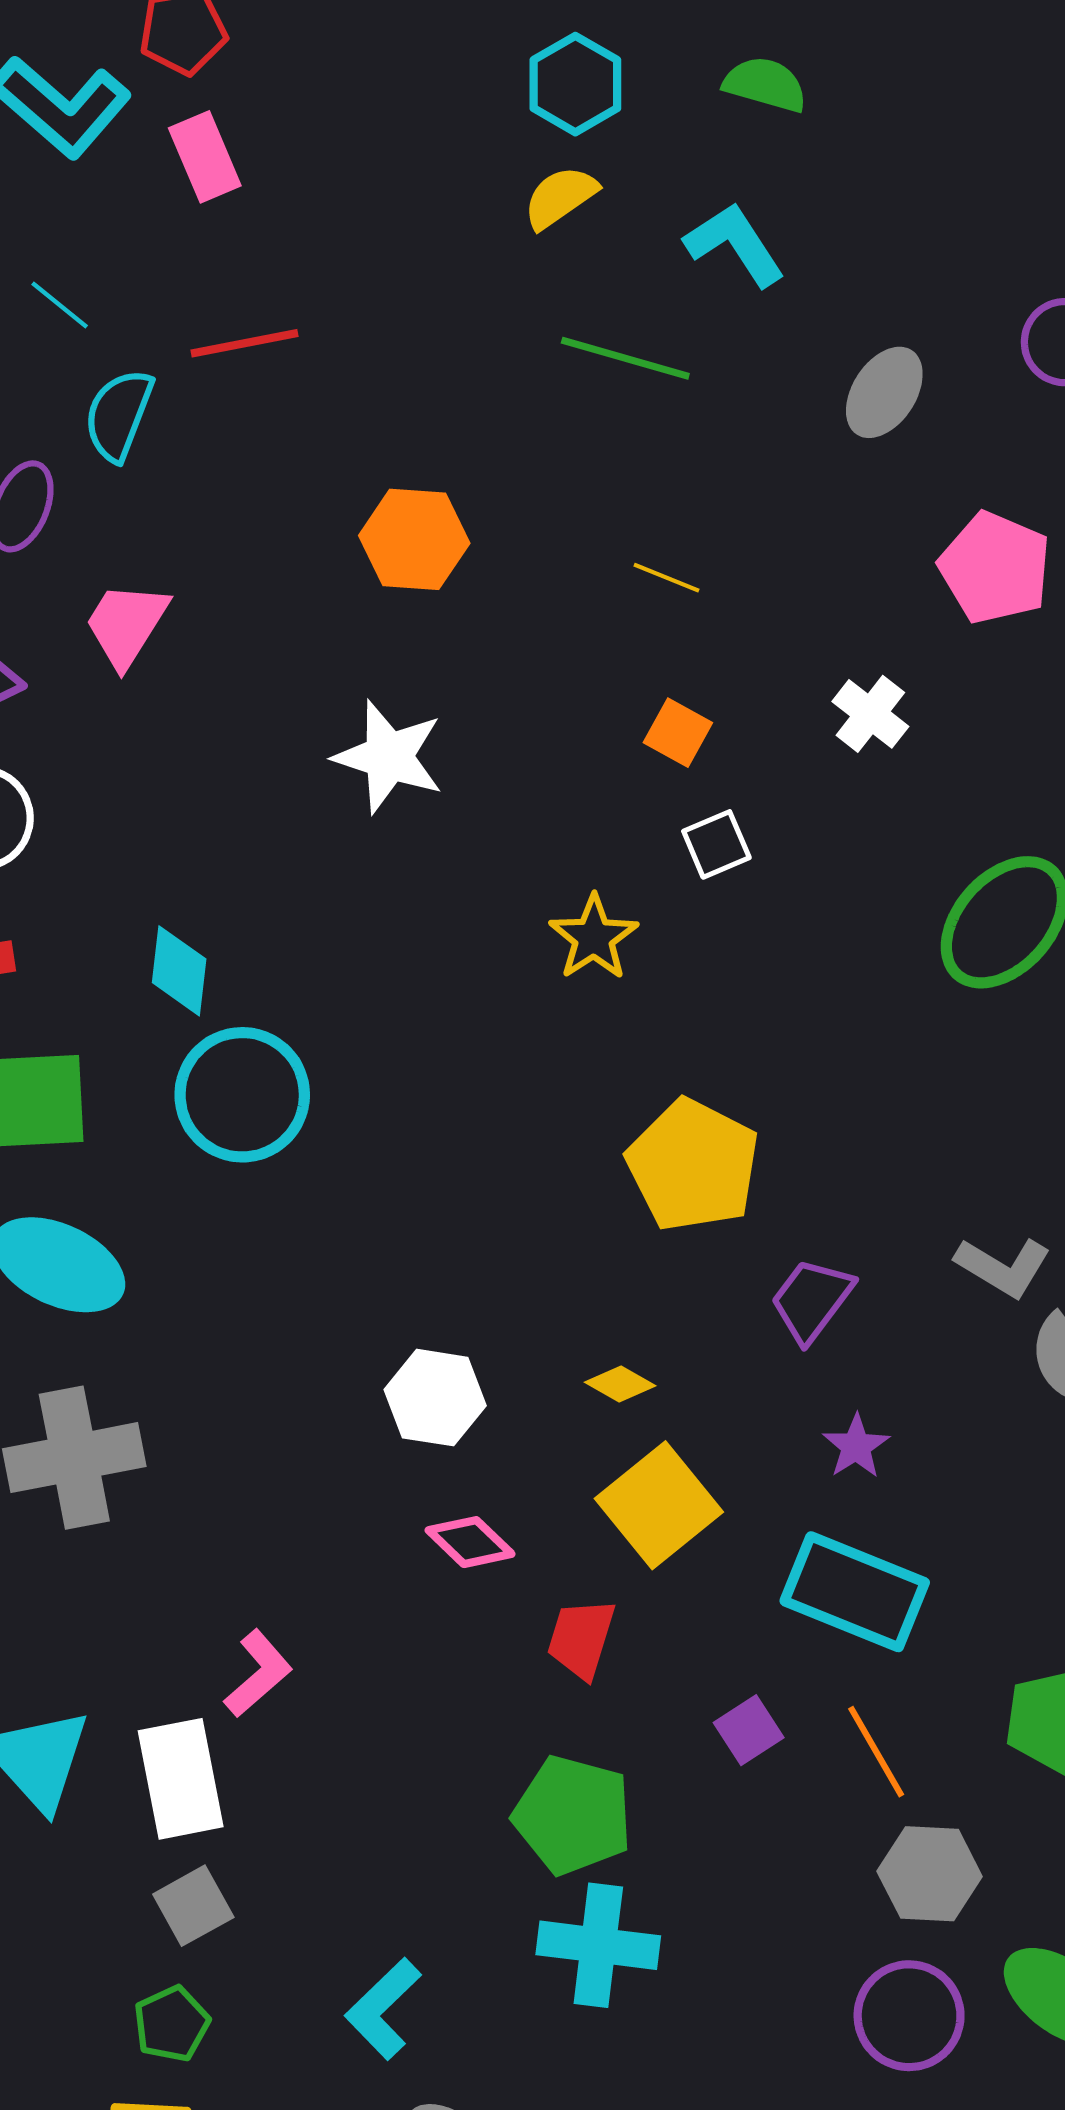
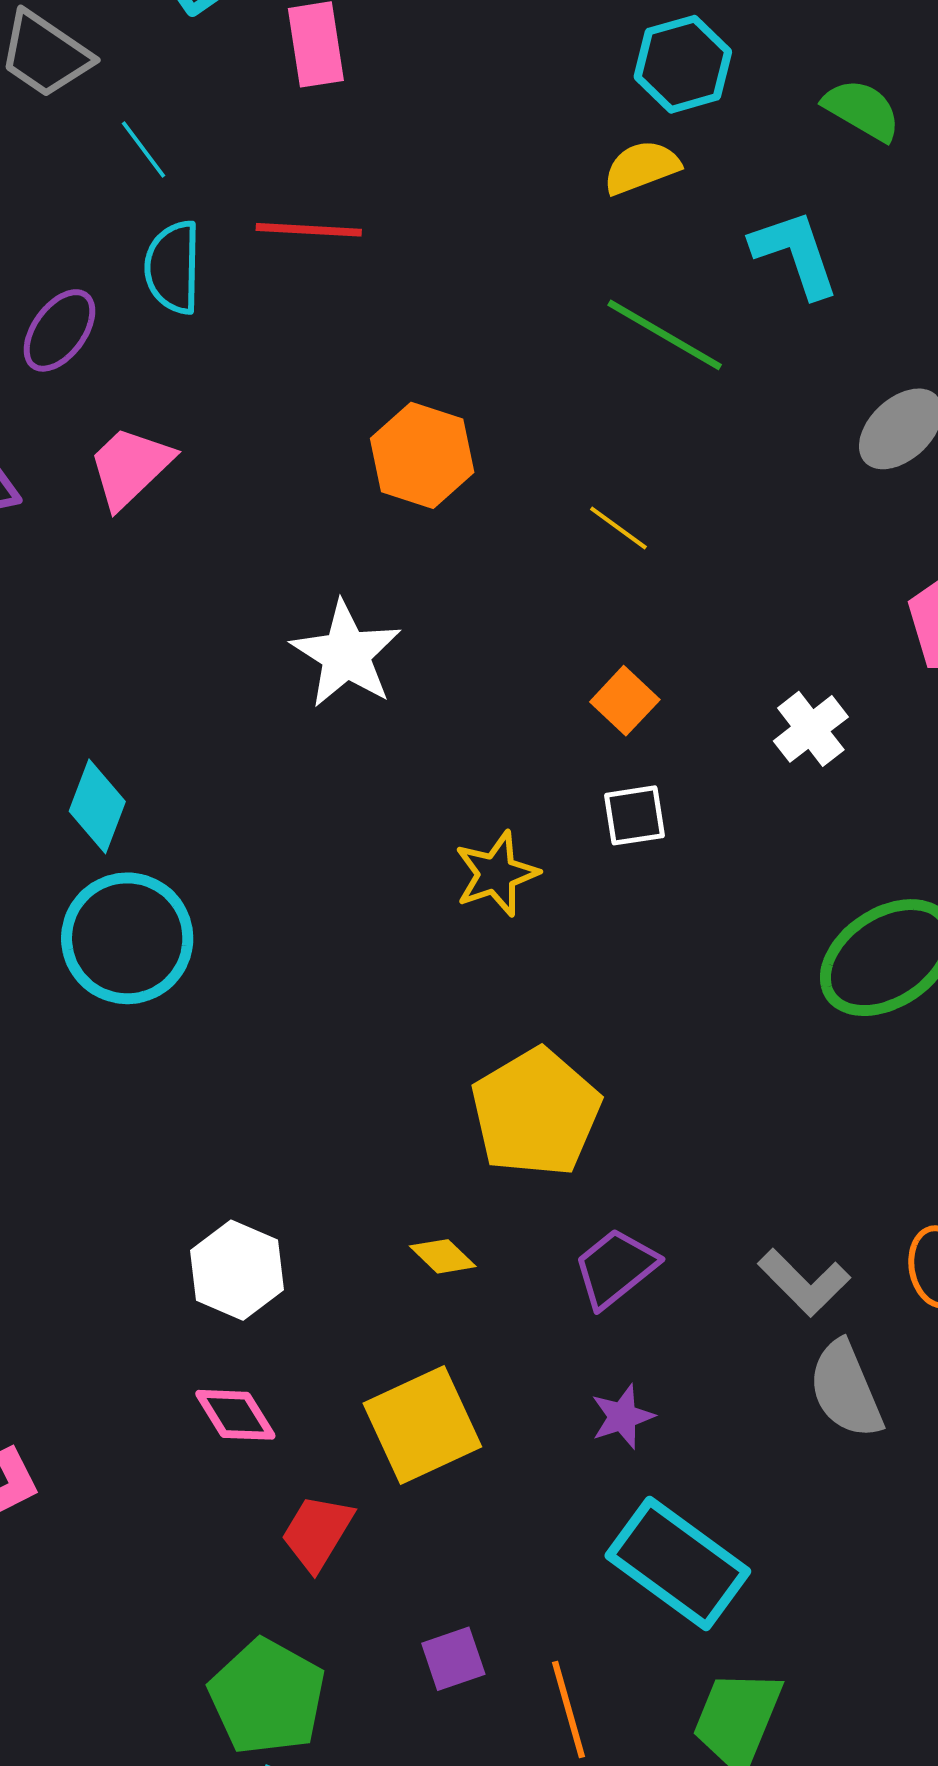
cyan semicircle: (119, 415) -> (173, 267), turned -34
yellow line: (667, 578) -> (618, 528), moved
yellow diamond: (620, 1384) -> (443, 1256), moved
cyan rectangle: (855, 1592) -> (678, 1563), moved

